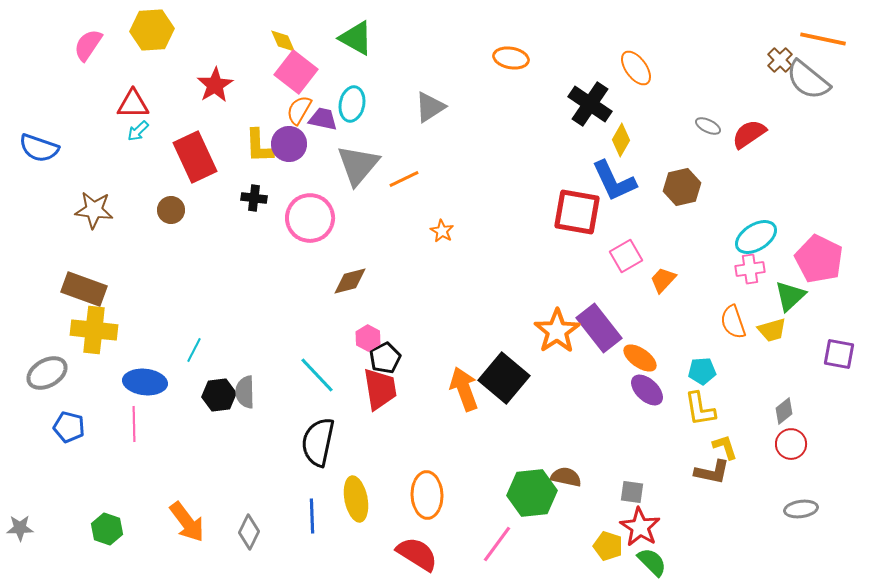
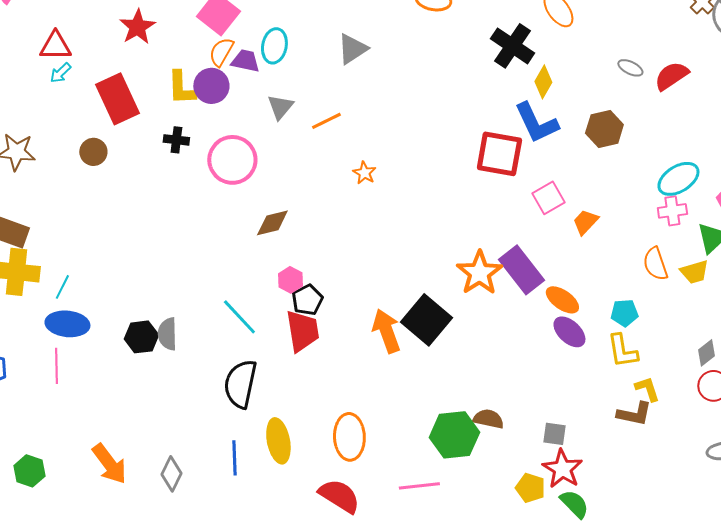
gray triangle: (358, 165) -> (280, 107), size x0.6
cyan line: (194, 350) -> (62, 287), moved
pink line: (497, 544) -> (419, 486), turned 48

